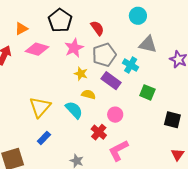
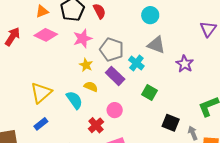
red semicircle: (97, 28) -> (99, 11), moved
orange triangle: (21, 29) -> (42, 11), moved
gray pentagon: (104, 55) -> (112, 49), turned 30

